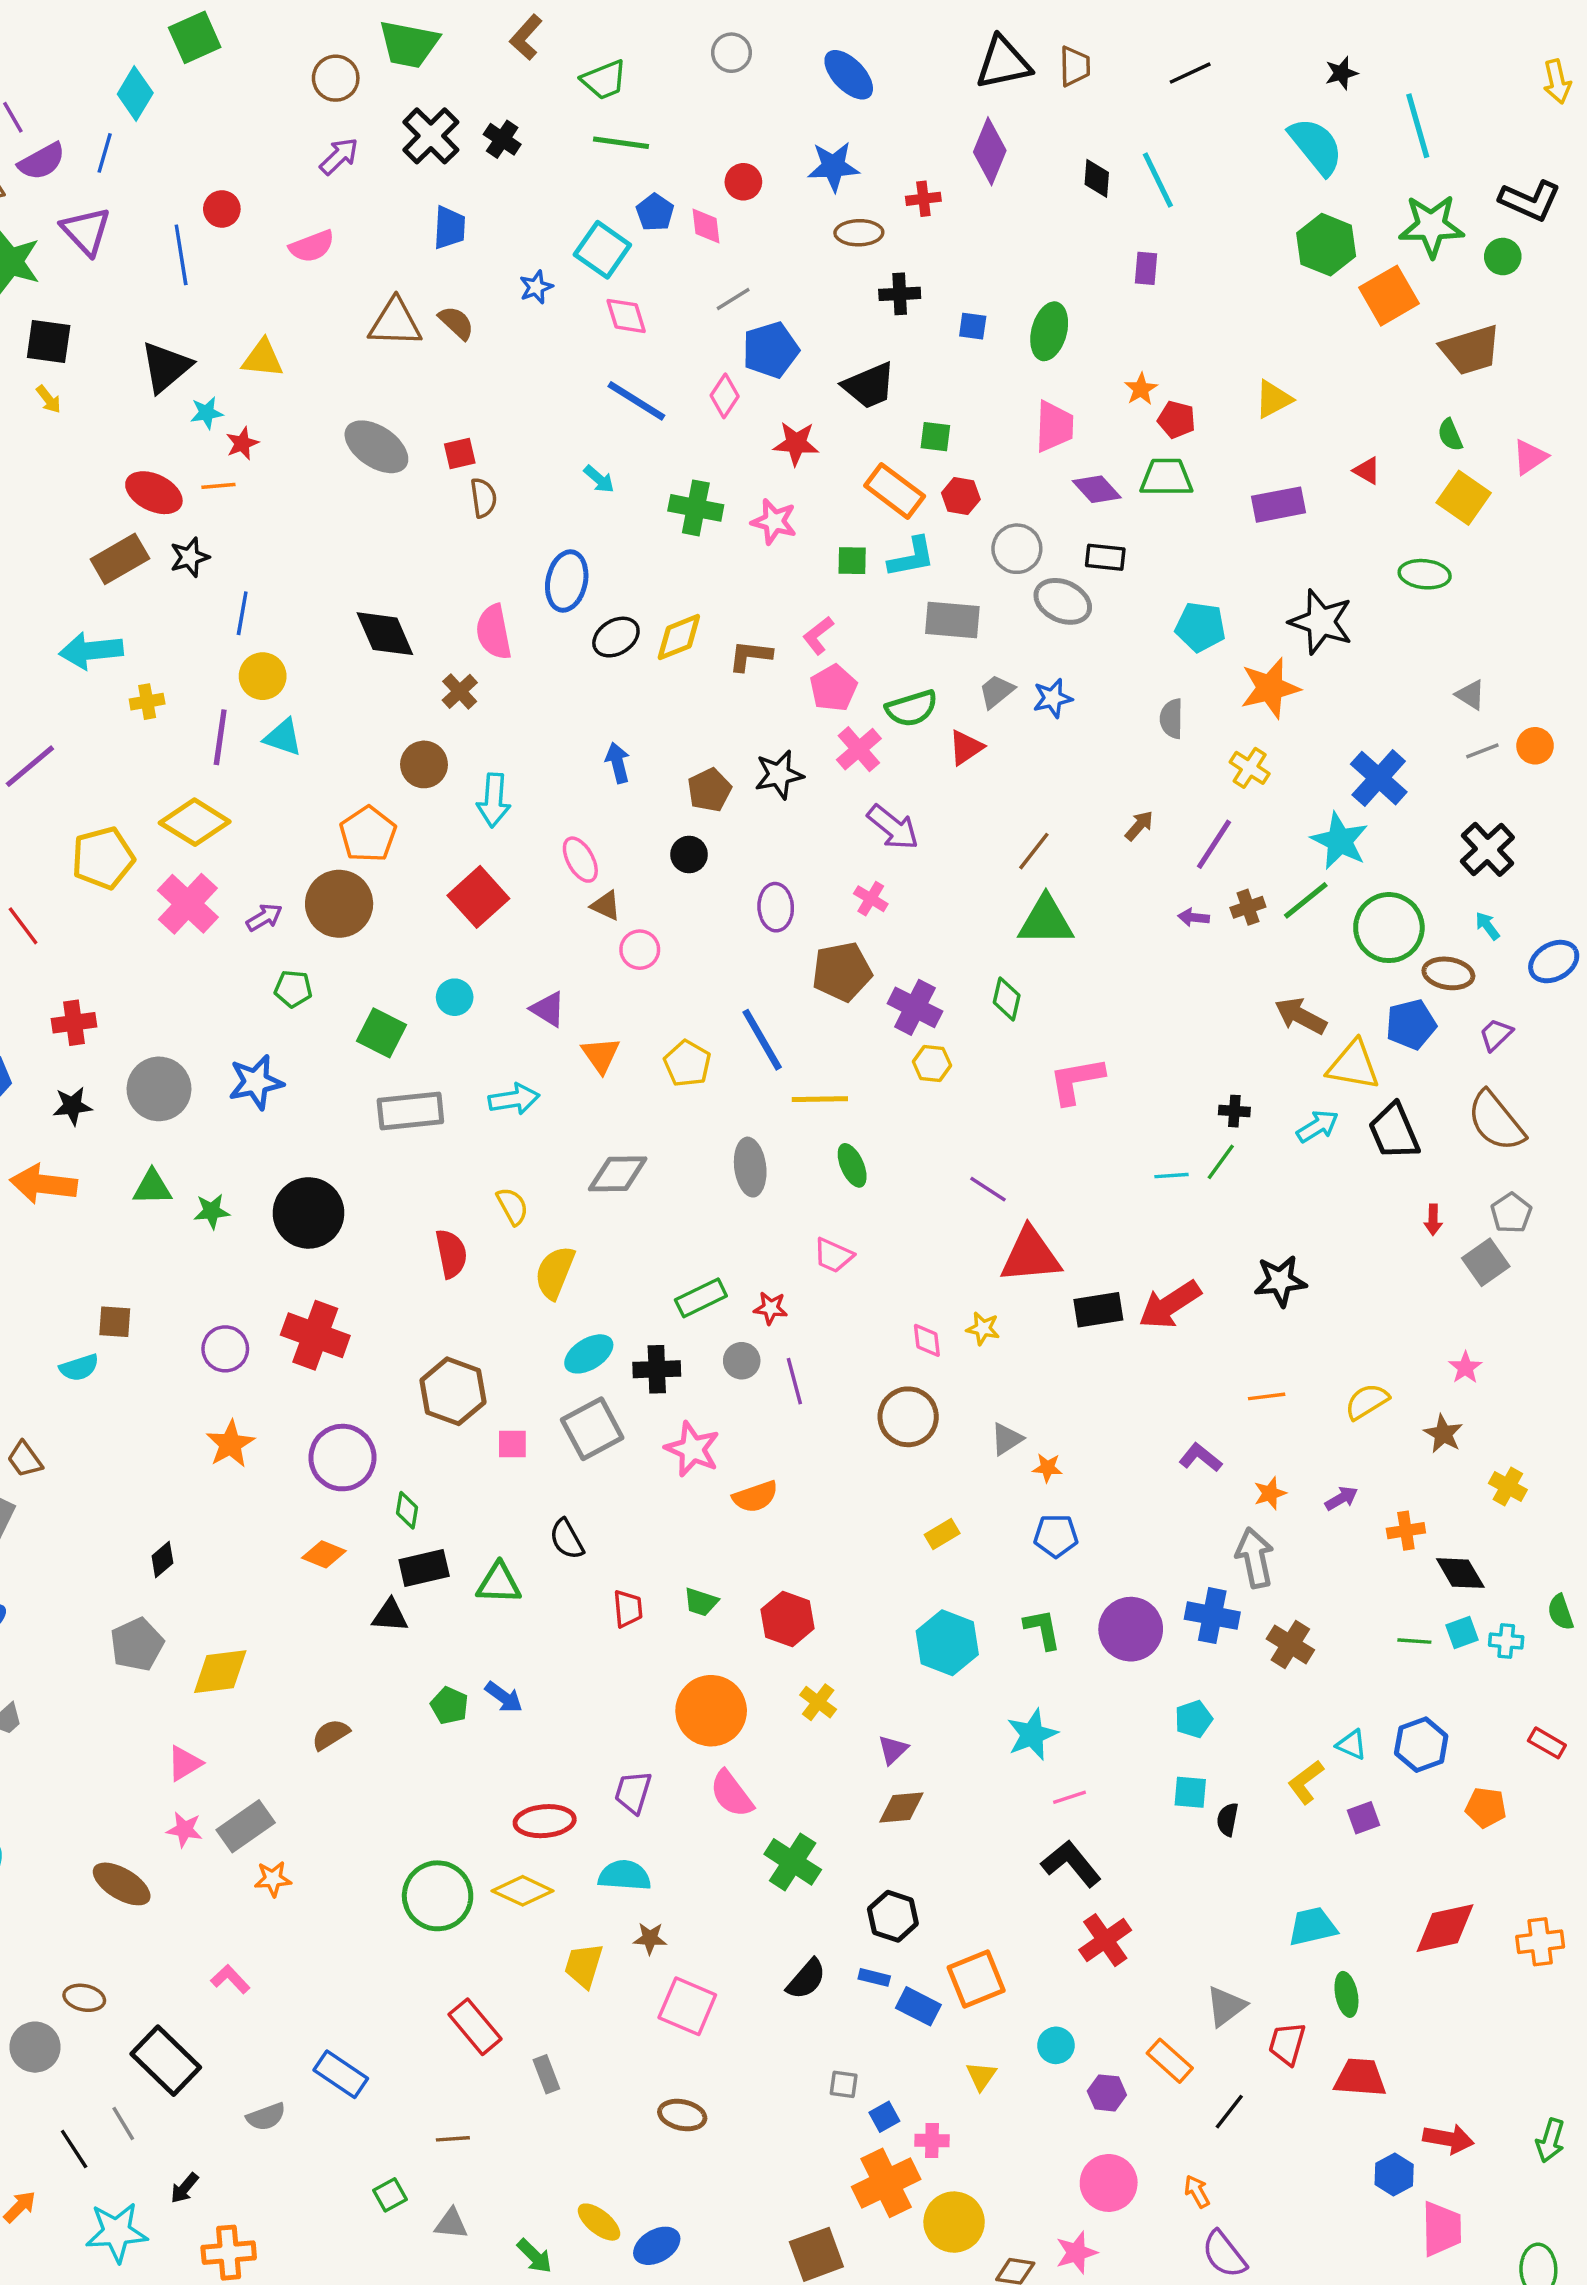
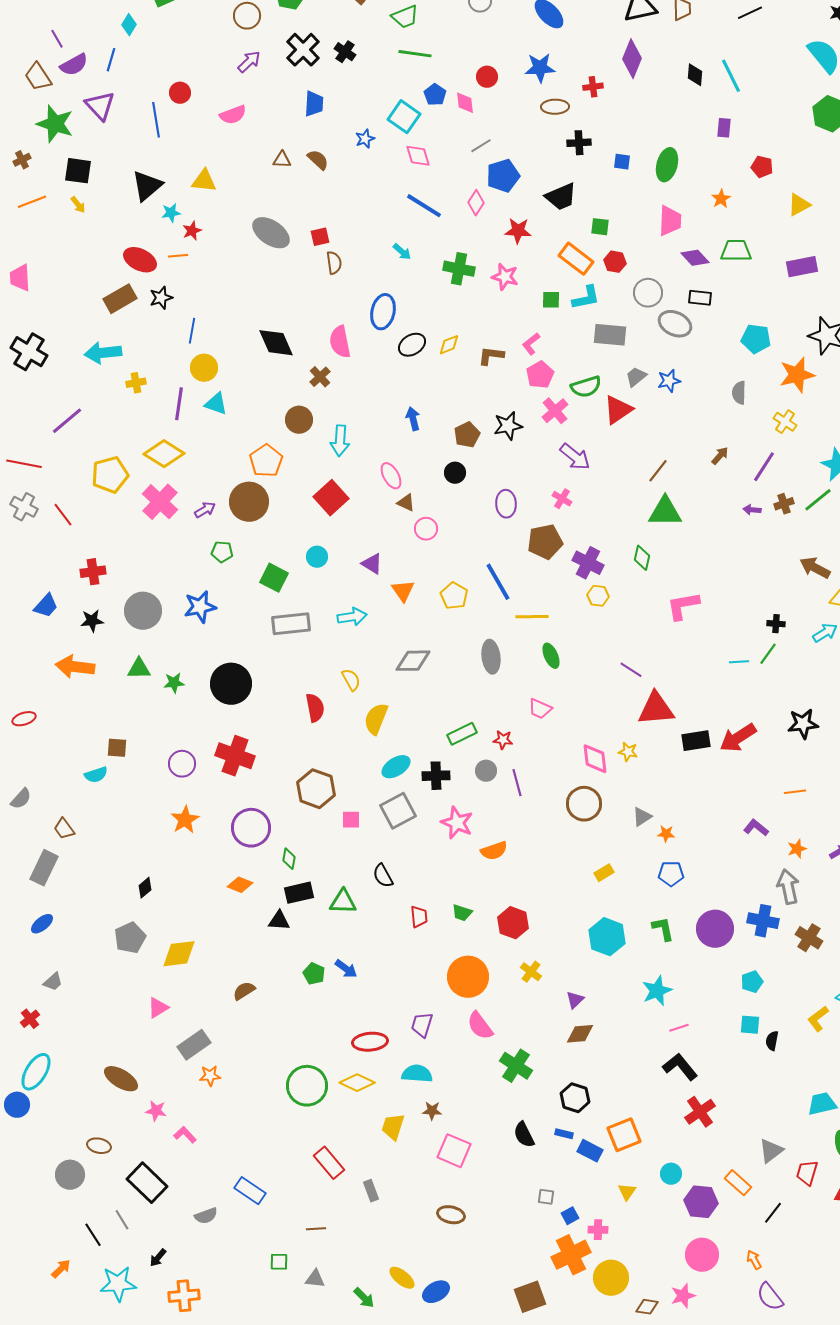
cyan diamond: (135, 93) -> (129, 25), size x0.7
brown triangle: (395, 323) -> (282, 160), size x0.6
red pentagon: (1177, 420) -> (762, 167), moved
yellow diamond: (679, 637) -> (449, 345), size x0.7
red triangle: (966, 747) -> (618, 410), size x1.4
pink diamond: (927, 1340) -> (595, 759), size x1.5
pink star: (184, 1830) -> (156, 1111), moved
black semicircle: (806, 1979) -> (524, 1135), turned 112
purple hexagon: (1107, 2093) -> (701, 1202), size x1.5
green square: (390, 2195) -> (279, 1262), turned 30

